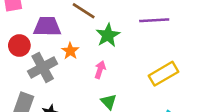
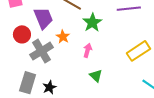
purple trapezoid: (47, 27) -> (43, 18), turned 70

